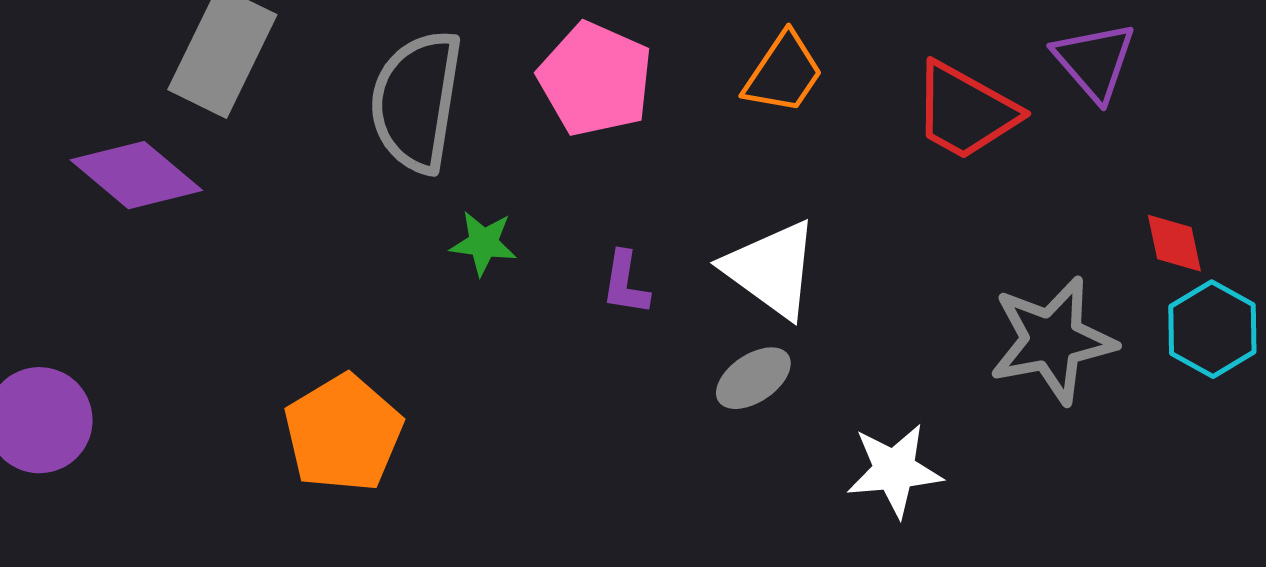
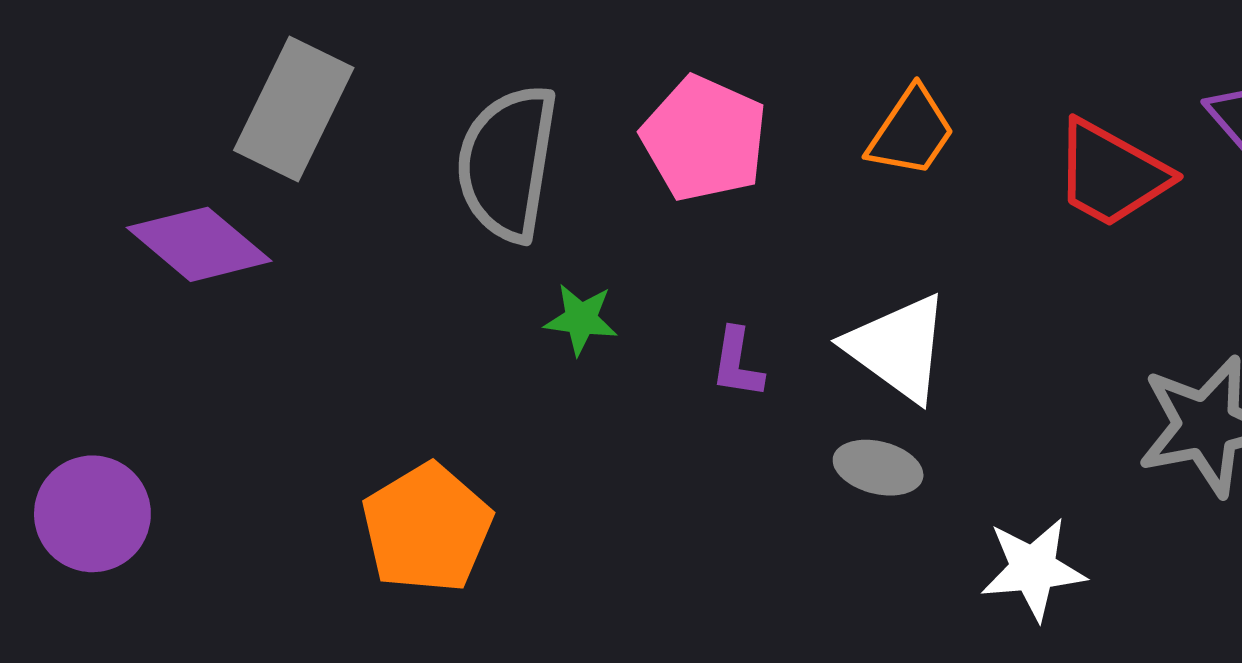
gray ellipse: (753, 378) -> (878, 468), turned 48

